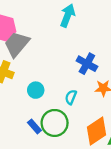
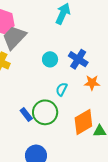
cyan circle: (36, 90) -> (50, 59), moved

